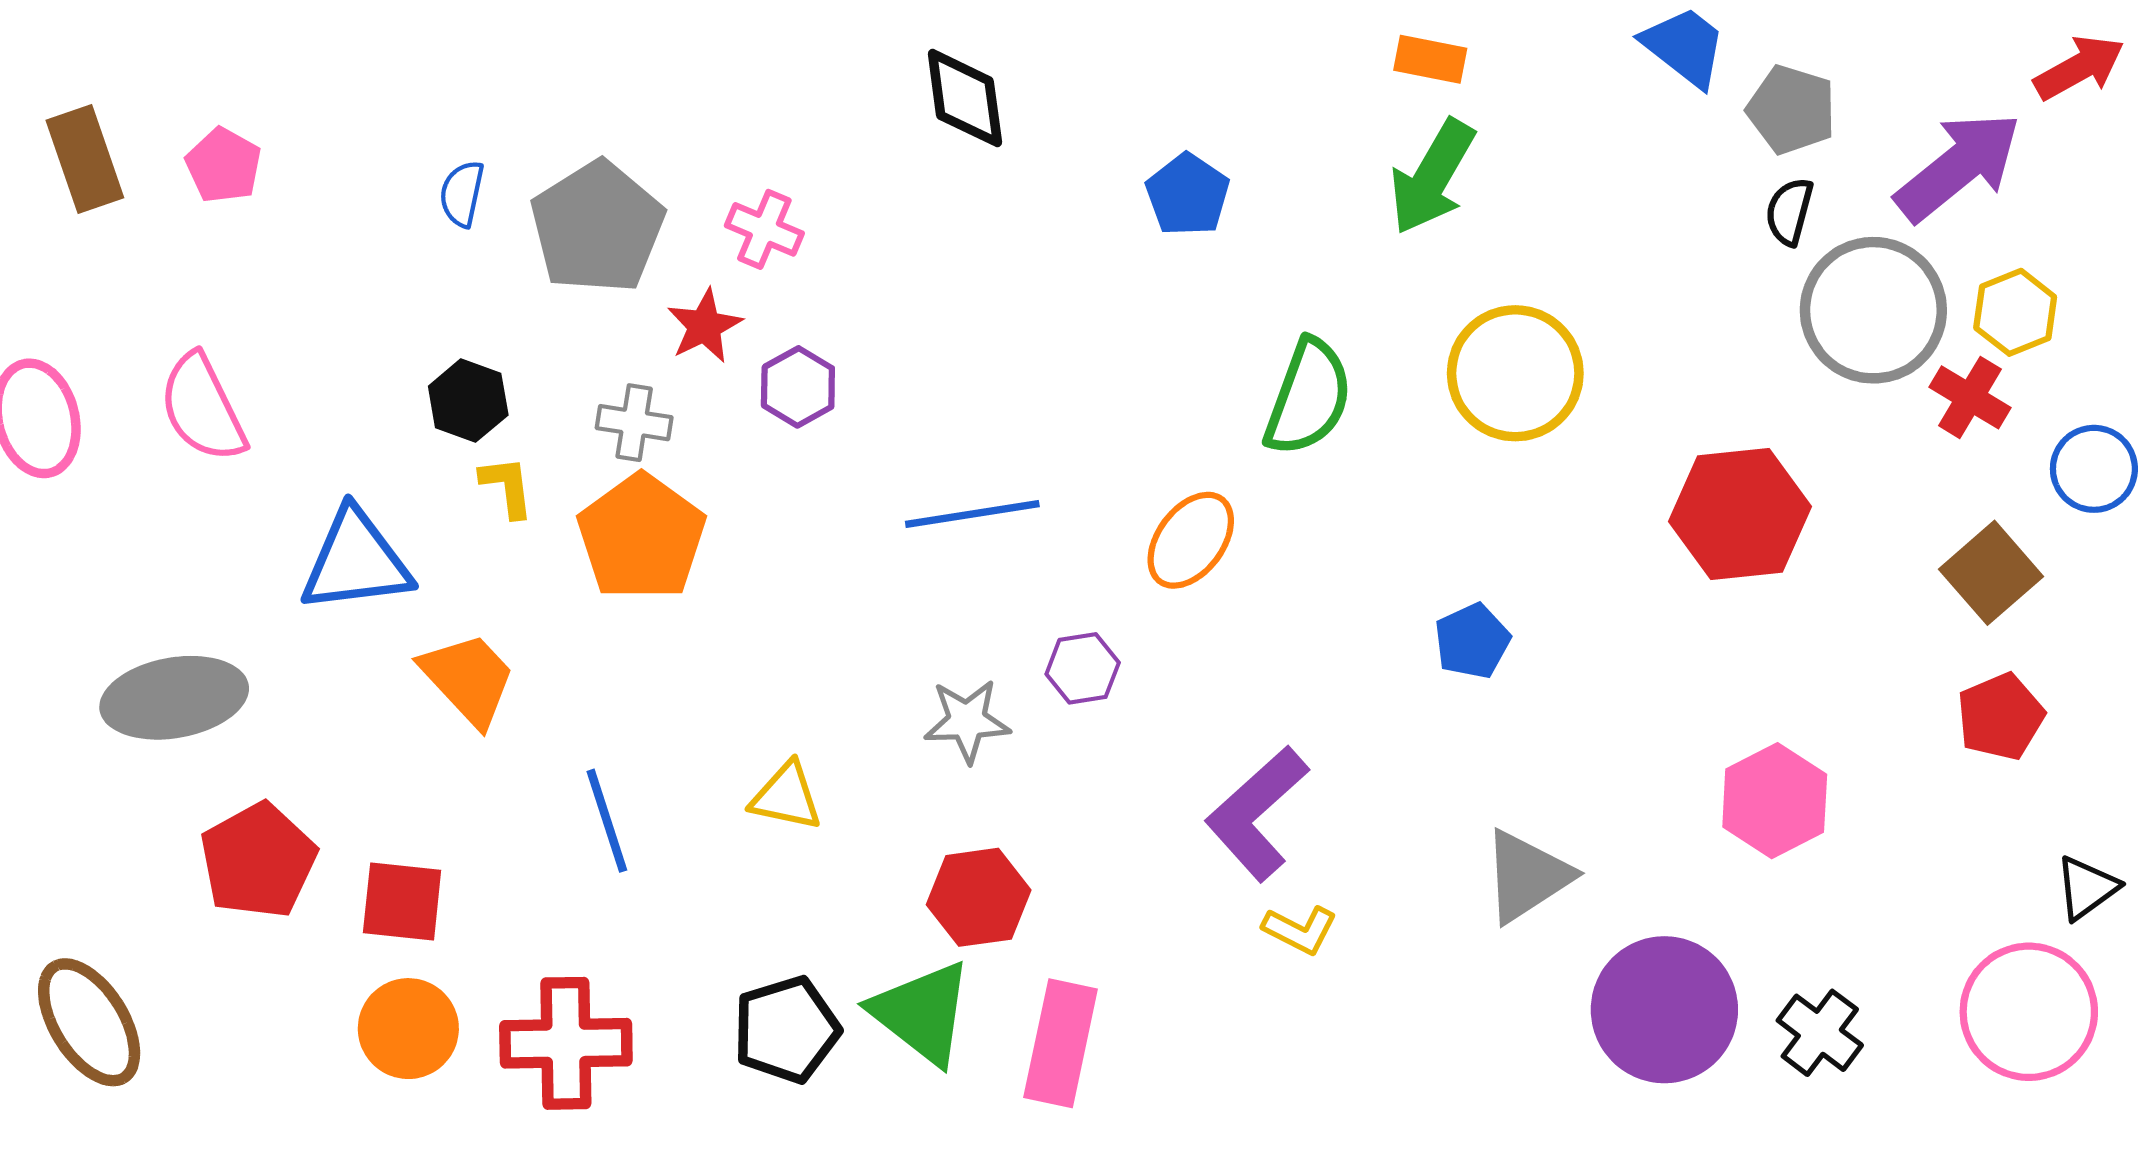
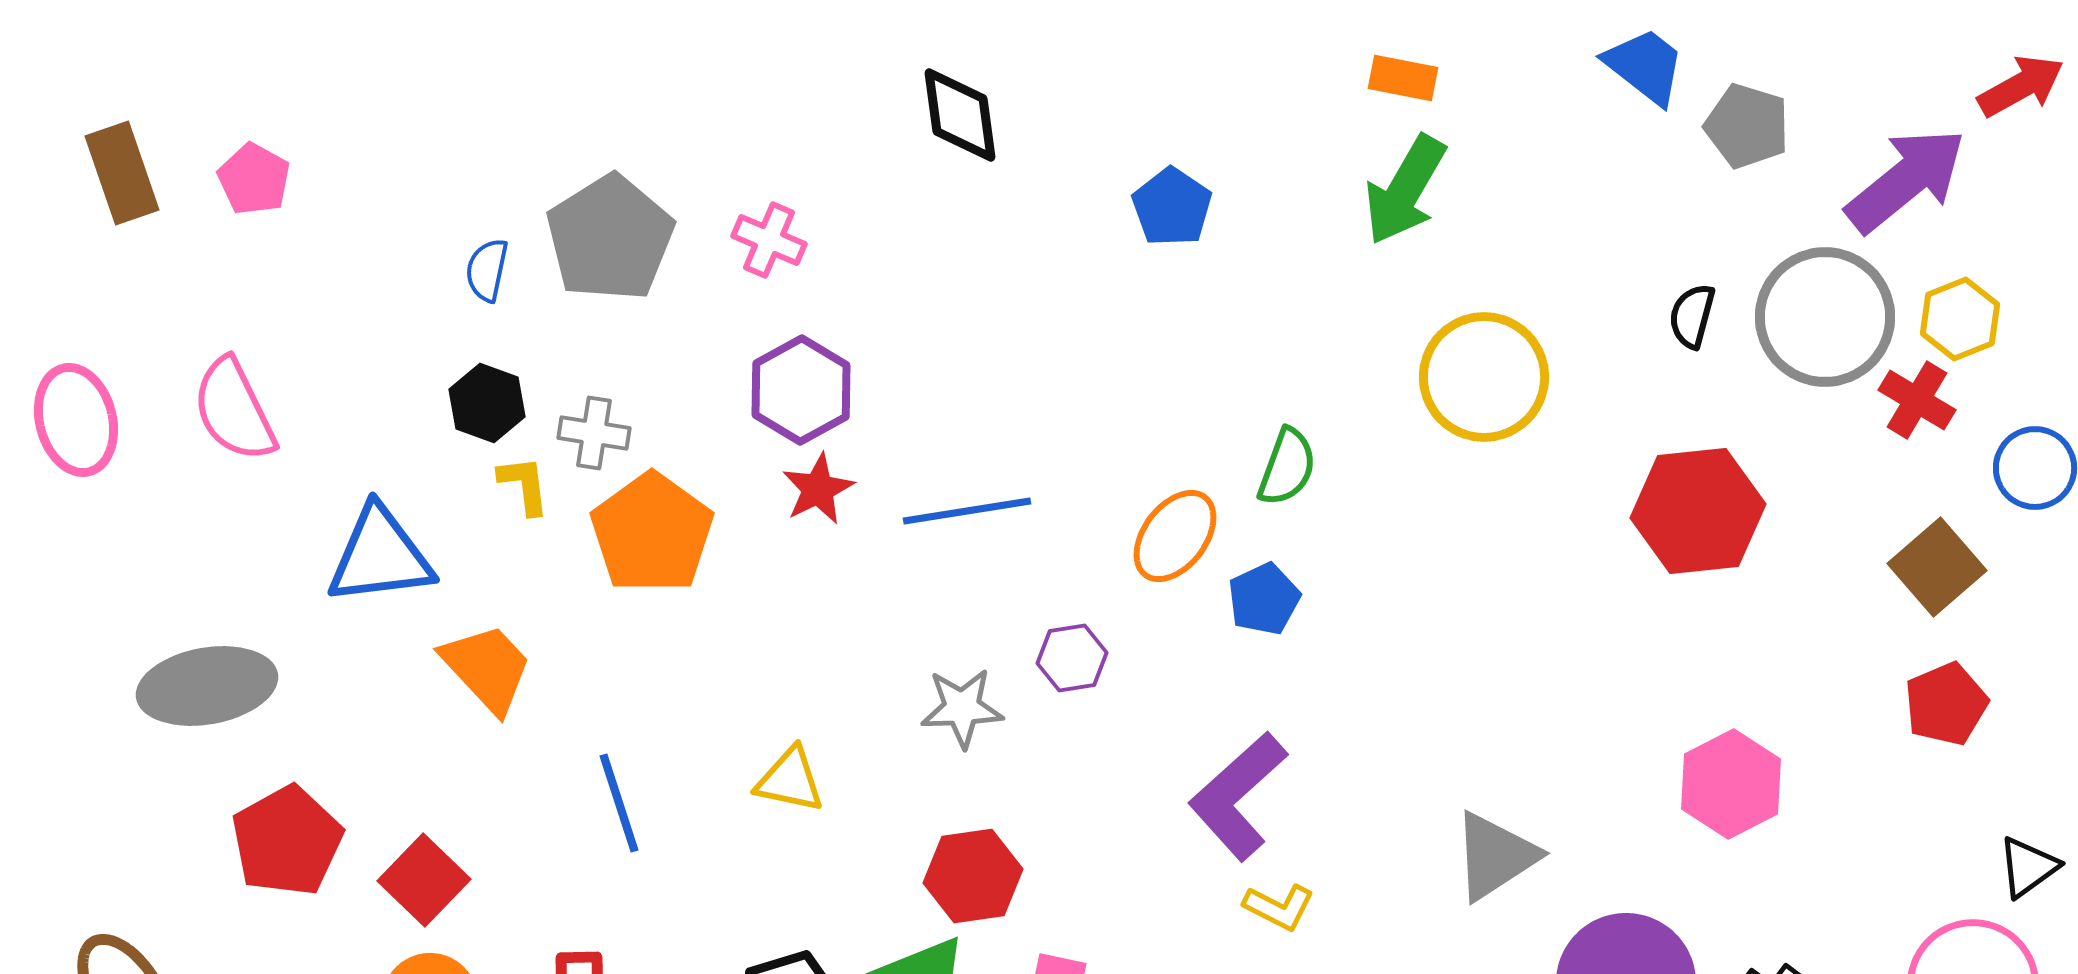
blue semicircle: (462, 194) -> (487, 270), moved
black semicircle: (1789, 212) -> (1692, 316), moved
red star: (705, 326) -> (818, 489), moved
purple hexagon: (798, 387) -> (801, 390), size x1.4
green semicircle: (1308, 397) -> (1287, 467), moved, size x0.7
gray cross: (634, 423) -> (594, 433), moved
blue pentagon: (1472, 641) -> (1264, 599), moved
red square: (402, 902) -> (424, 880), turned 38

